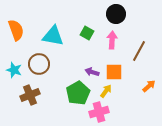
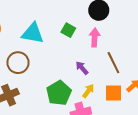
brown line: (139, 51) -> (113, 63), moved, turned -55
purple arrow: (92, 72) -> (82, 68), moved, turned 32
orange square: (114, 72) -> (113, 93), moved

